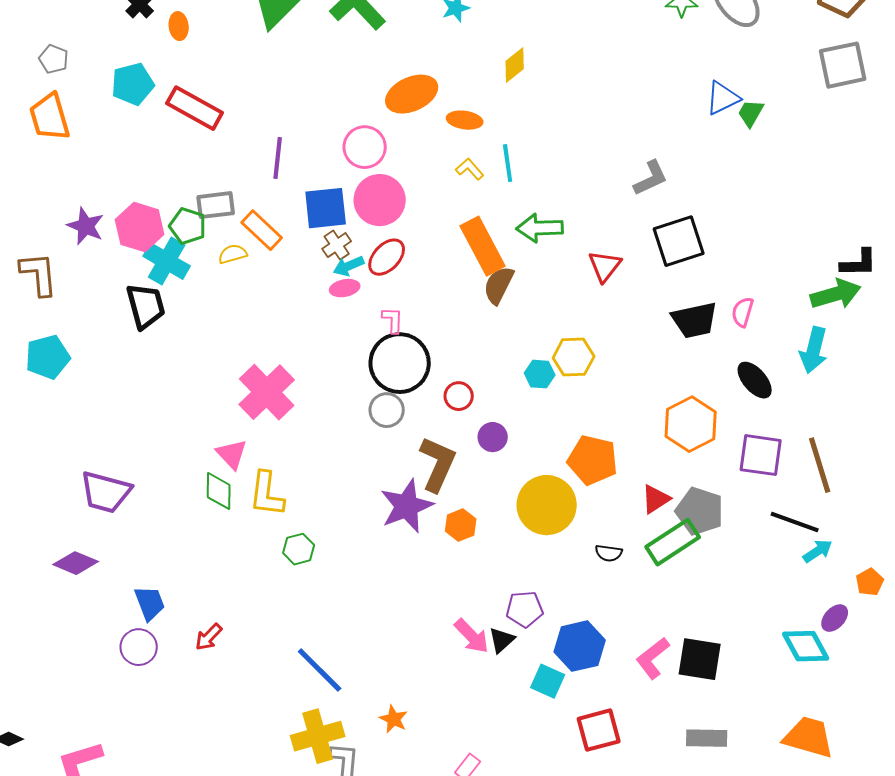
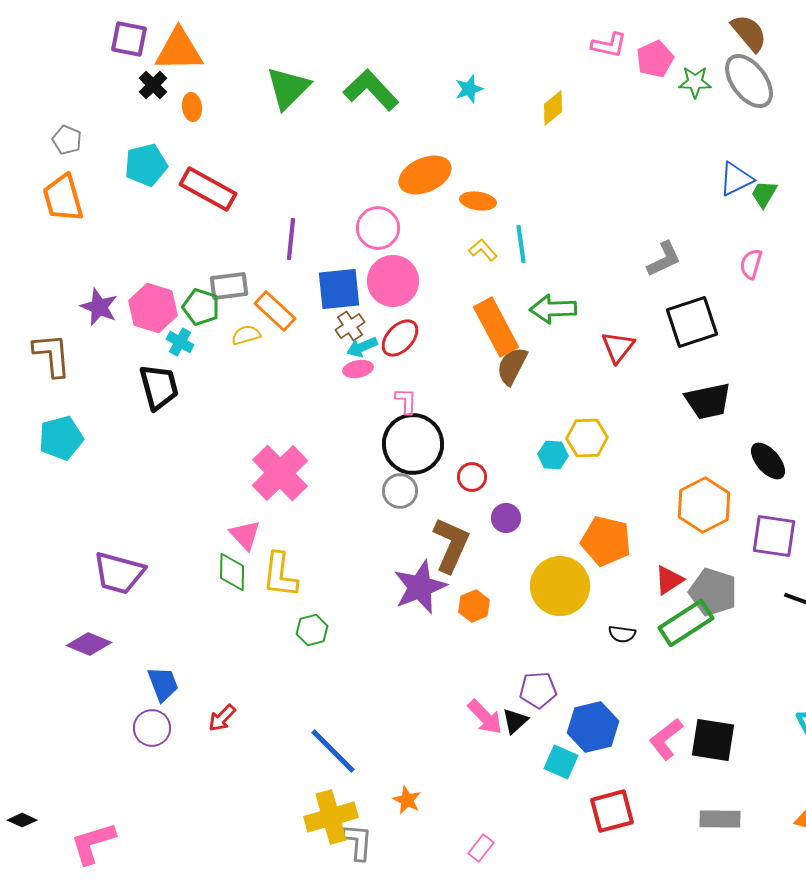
yellow diamond: (515, 65) -> (553, 108), moved
cyan cross: (167, 261) -> (180, 342), size x0.6
pink semicircle: (743, 312) -> (751, 264), moved

